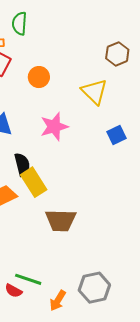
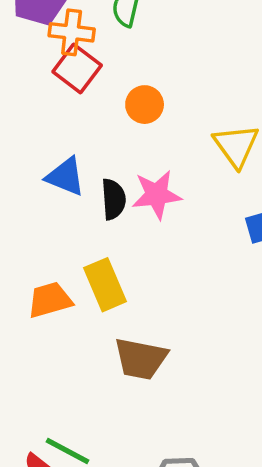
black semicircle: (22, 164) -> (114, 199), moved

